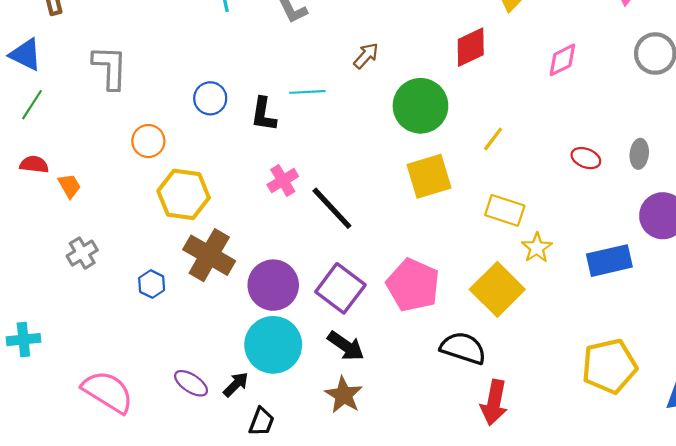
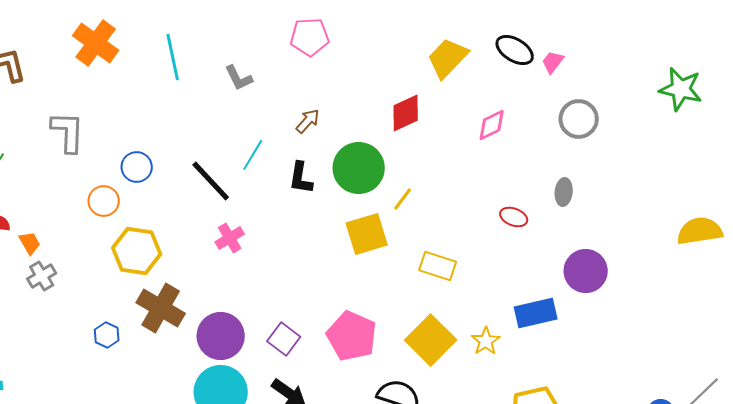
cyan line: (307, 92) -> (253, 155), turned -56
blue circle: (210, 98) -> (137, 167), moved
black L-shape: (264, 114) -> (301, 178), moved
yellow line: (493, 139) -> (403, 199), moved
gray ellipse: (639, 154) -> (564, 192), moved
black line: (332, 208) -> (211, 181), moved
yellow star: (537, 248) -> (486, 341), moved
gray cross: (82, 253) -> (42, 276), moved
purple square: (340, 288) -> (284, 339), size x0.7

